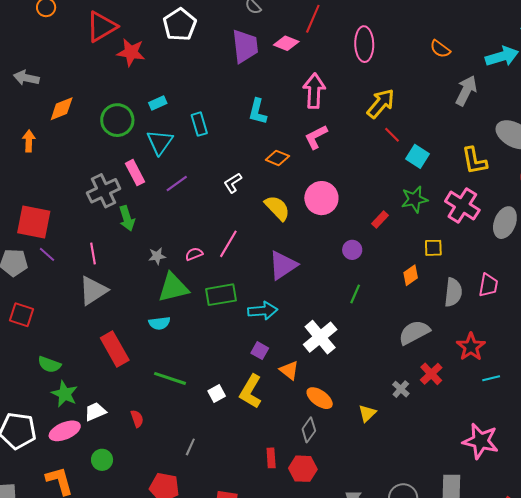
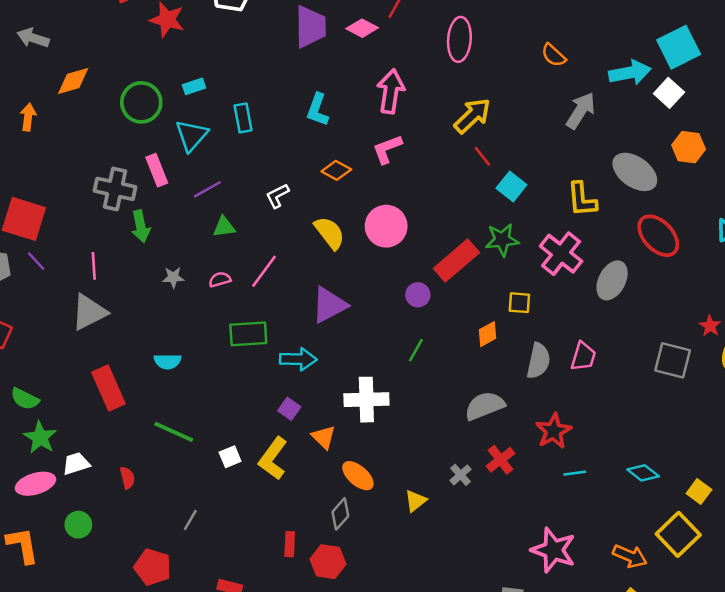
gray cross: (104, 191) -> (115, 189), turned 32
red rectangle: (380, 220) -> (456, 260), size x2.0
green triangle: (173, 287) -> (224, 227), moved, size x0.6
white cross: (320, 337) -> (366, 400), turned 32

